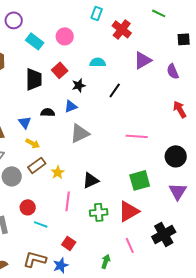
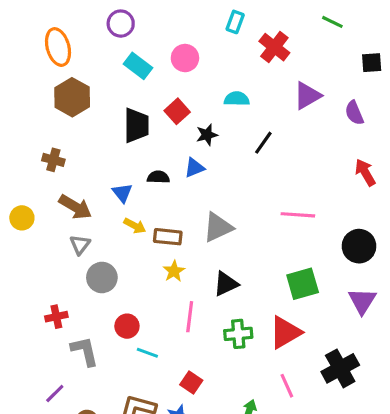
purple circle: (14, 20) -> (121, 24), moved
gray triangle: (80, 133) -> (218, 227), moved
brown rectangle: (37, 165) -> (168, 237), moved, turned 42

